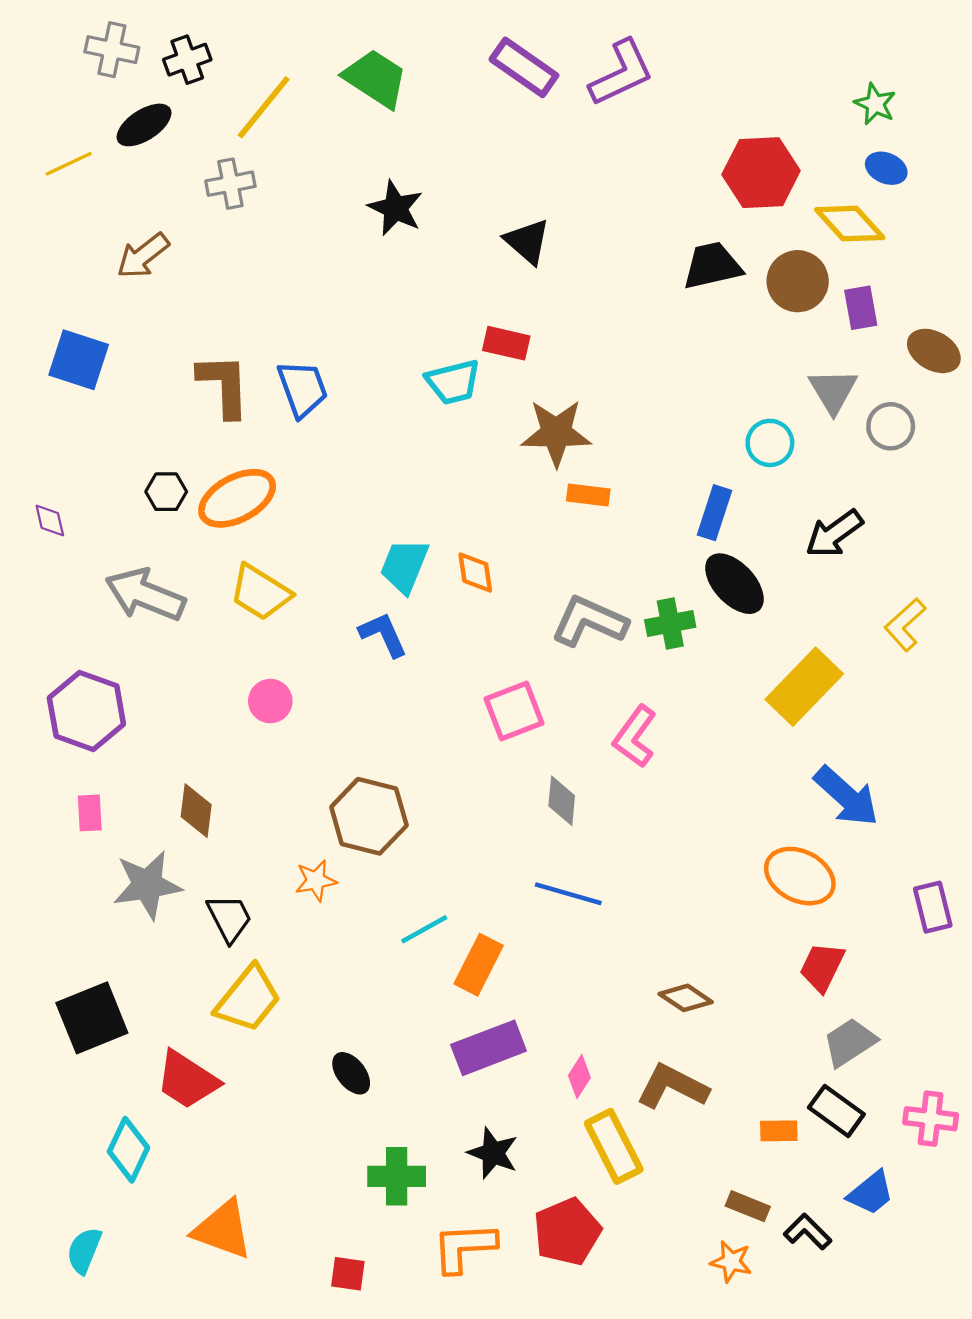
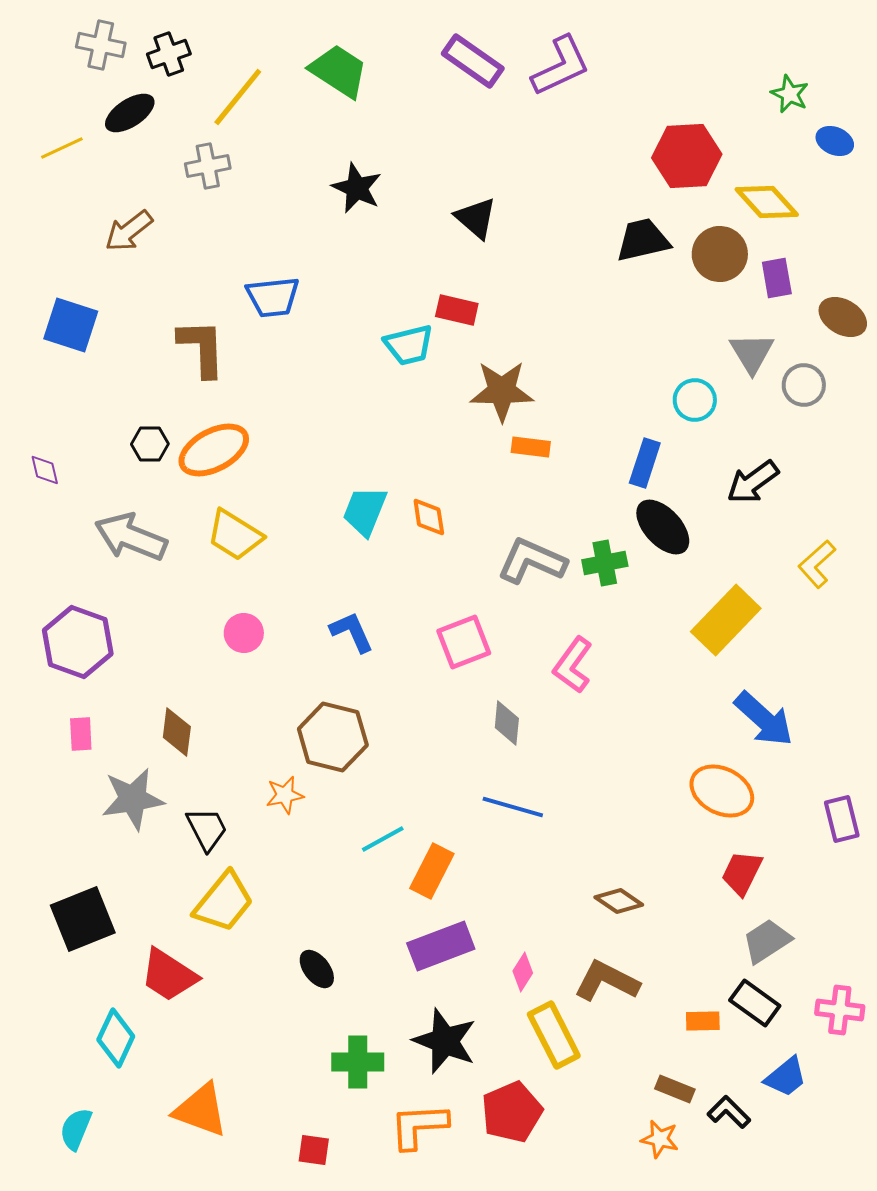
blue ellipse: (886, 168) -> (835, 141), moved
blue trapezoid: (302, 389) -> (273, 297), moved, turned 104
blue L-shape: (383, 635) -> (352, 632), moved
black star: (493, 1153) -> (445, 1041), size x1.4

